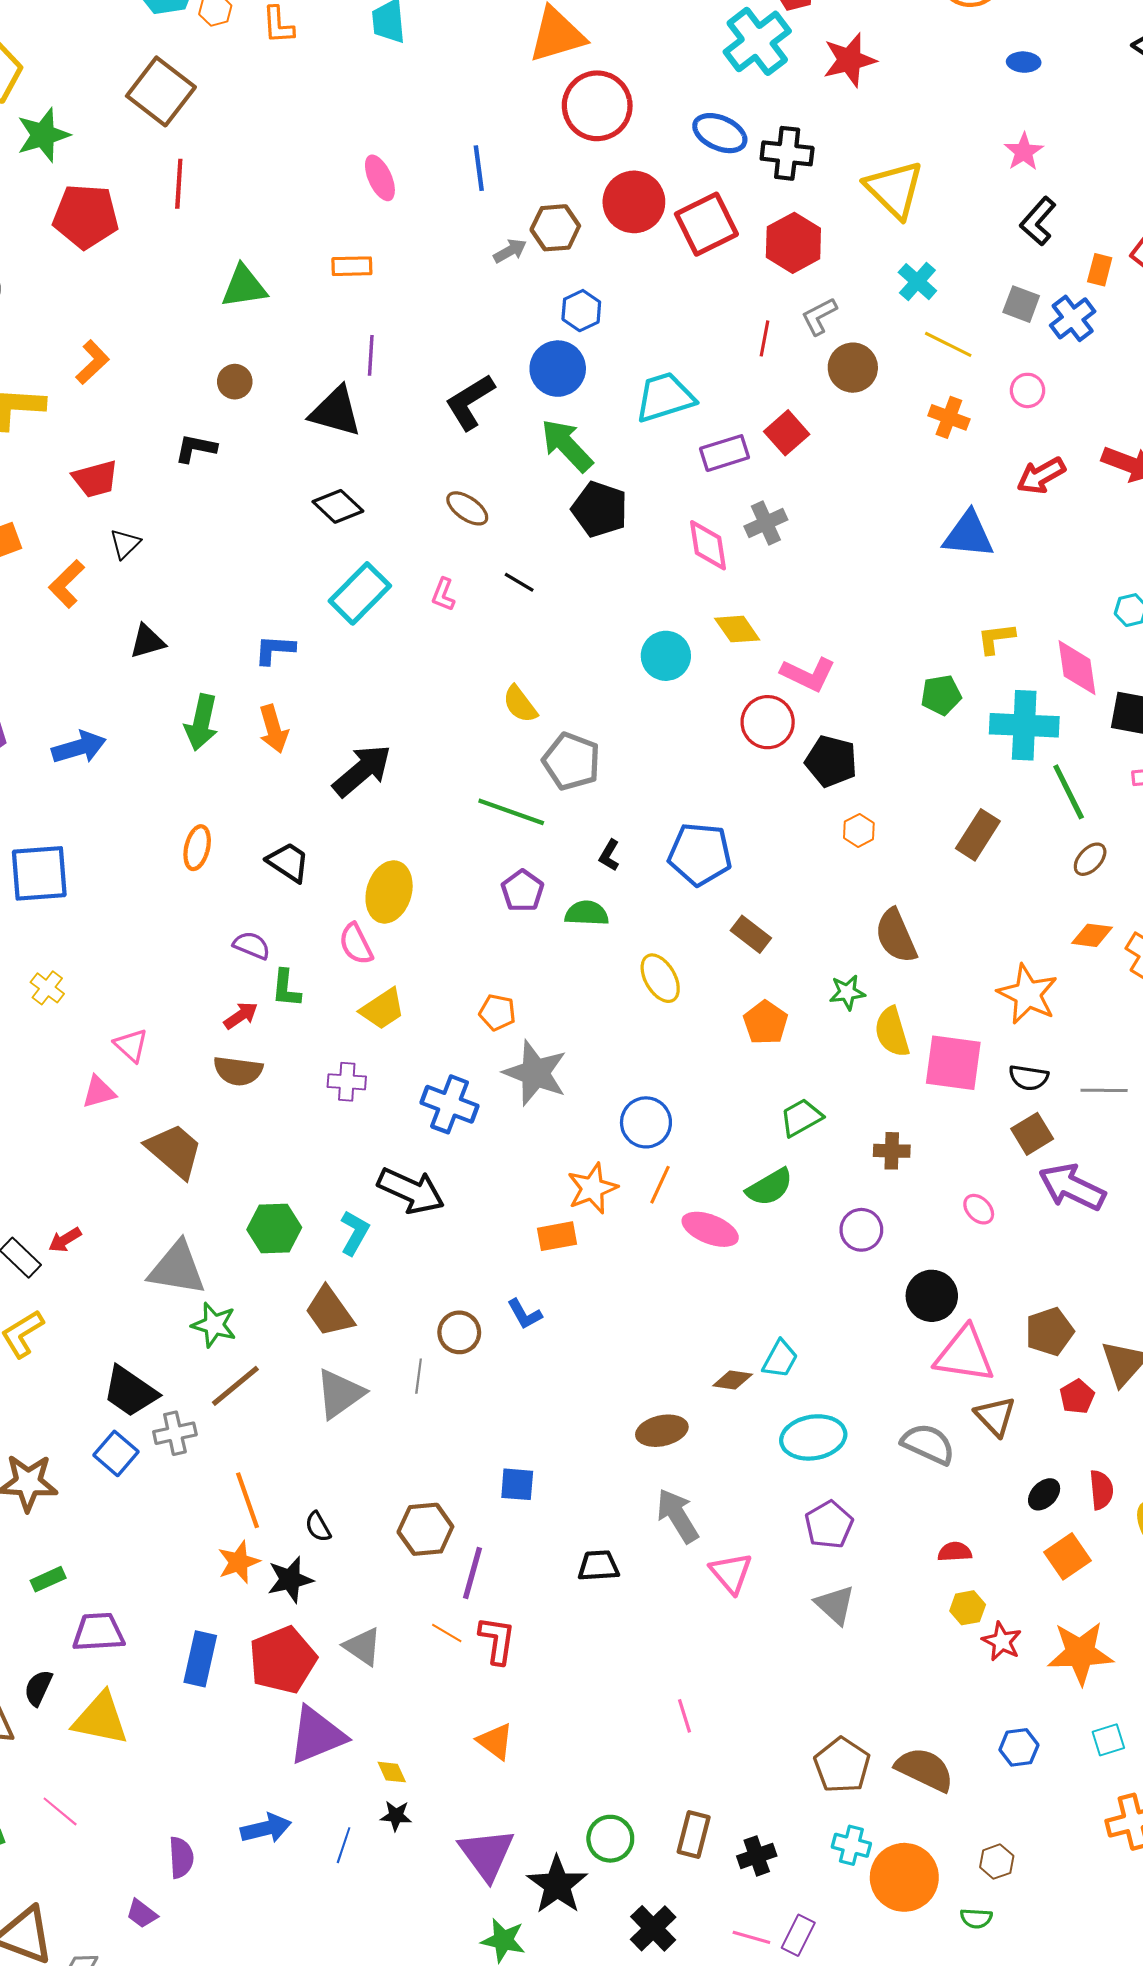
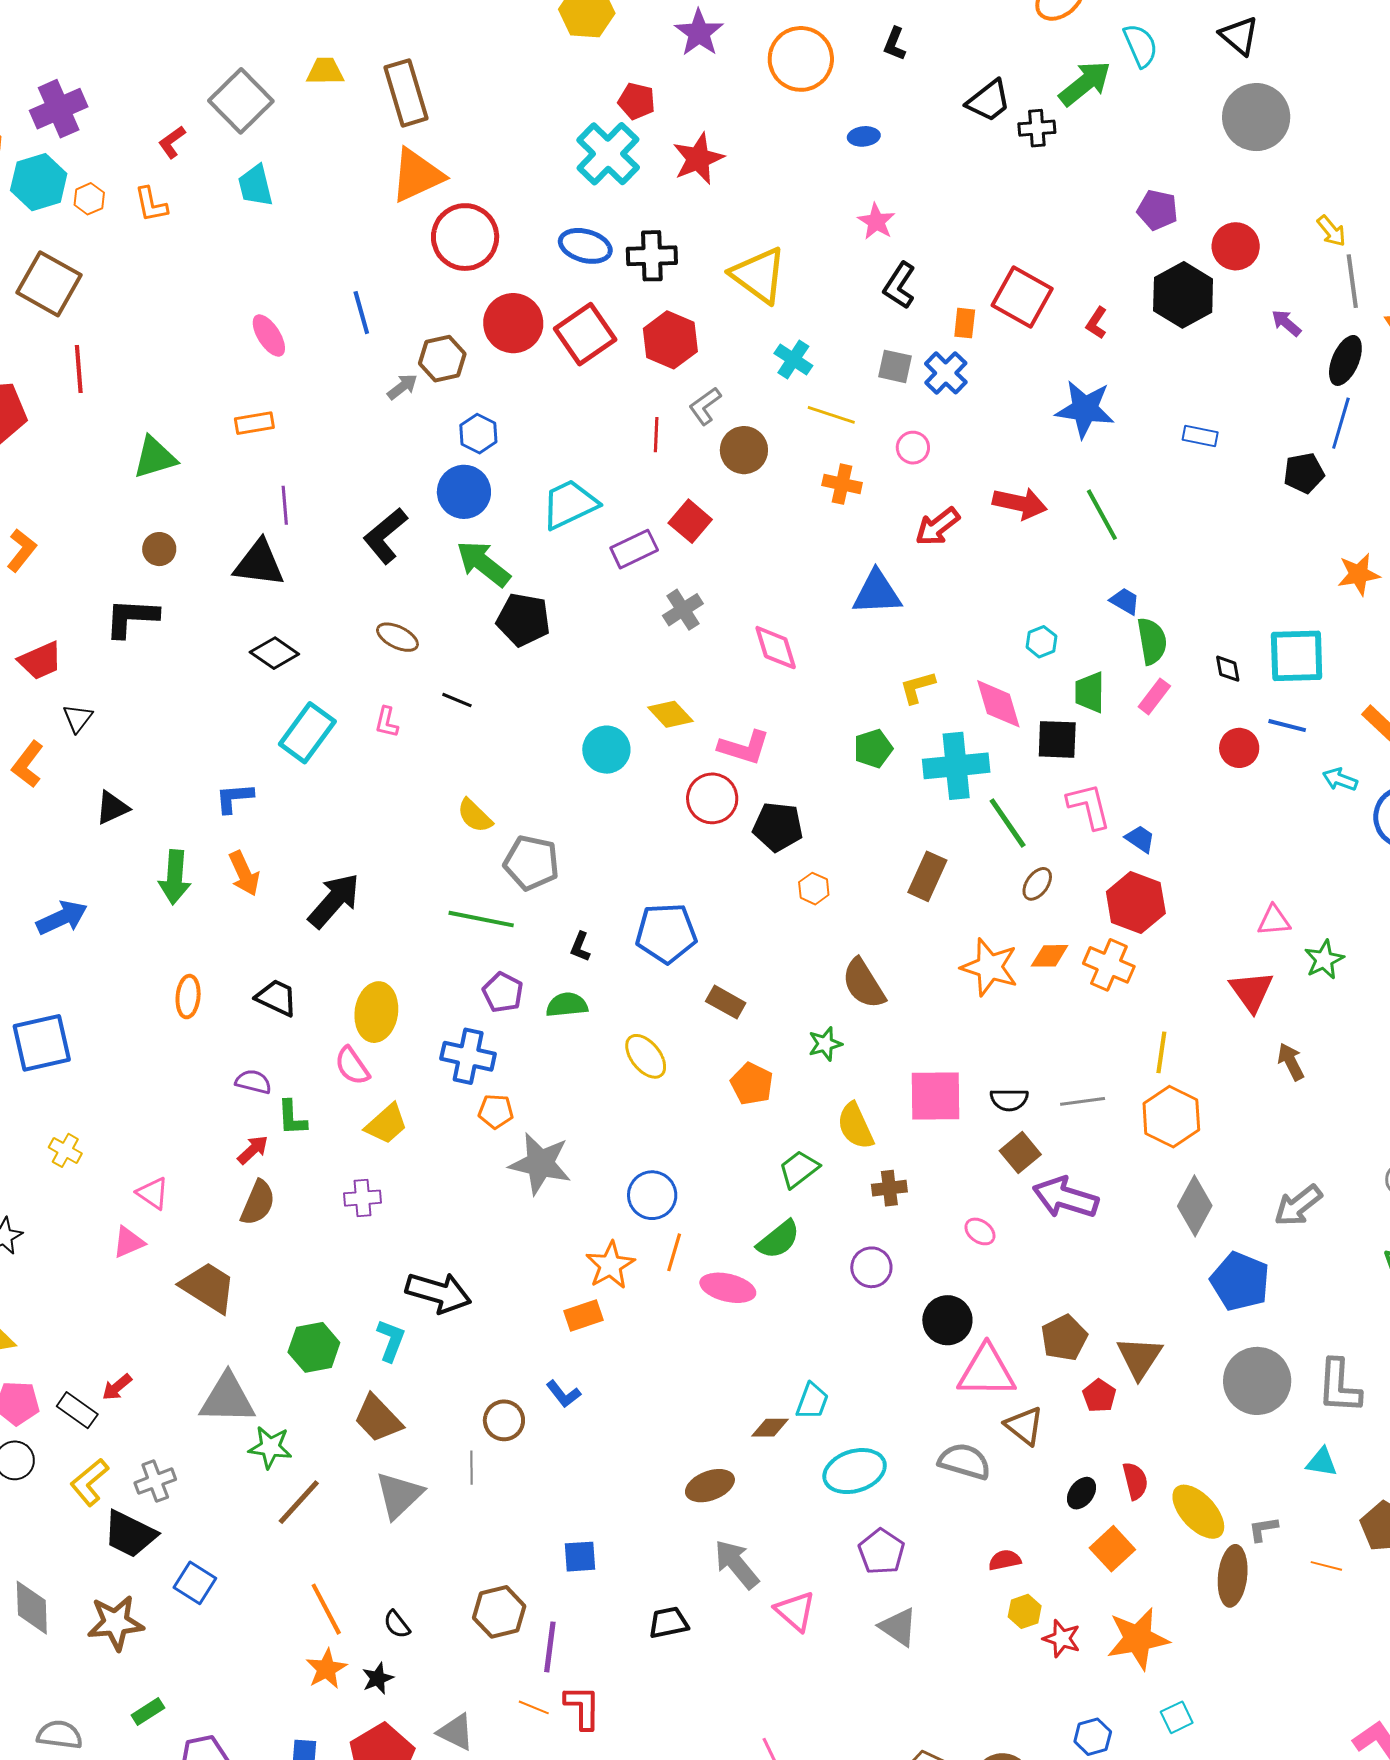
black L-shape: (196, 448) -> (131, 618), size x1.4
pink diamond: (708, 545) -> (776, 648), moved
orange star: (1028, 994) -> (990, 967), moved
yellow semicircle: (892, 1032) -> (855, 1126), moved
brown semicircle: (238, 1071) -> (258, 1203), turned -66
blue cross: (450, 1104) -> (468, 1056), moved
black trapezoid: (130, 1392) -> (130, 1534), moved
gray cross: (175, 1433) -> (155, 1481), moved
black star: (290, 1580) -> (378, 1678), size x0.7

